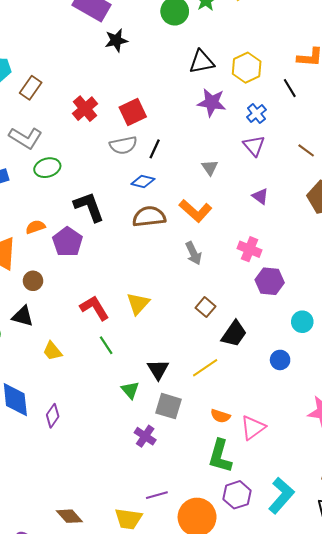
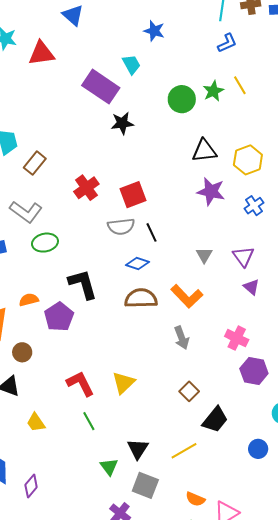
purple triangle: (254, 146) -> (243, 256), moved
black line: (155, 149) -> (152, 232), turned -54

